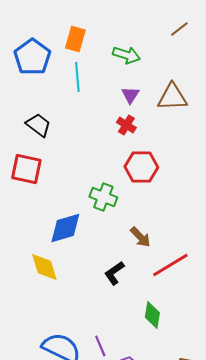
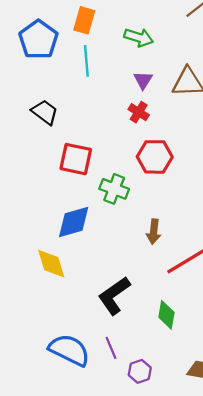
red square: (26, 169) -> (76, 159), moved
brown arrow: (140, 237) -> (154, 232), turned 50
black L-shape: (114, 273) -> (114, 296), moved, size x1.5

